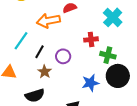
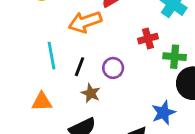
cyan line: (21, 41) -> (52, 56), turned -36
blue star: (90, 83) -> (163, 113), moved

